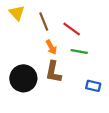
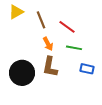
yellow triangle: (17, 13) -> (16, 12), turned 42
blue rectangle: (93, 86) -> (87, 69), moved

